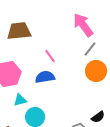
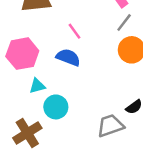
blue semicircle: (45, 77) -> (68, 57), turned 30

